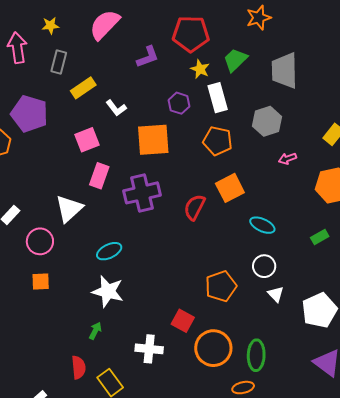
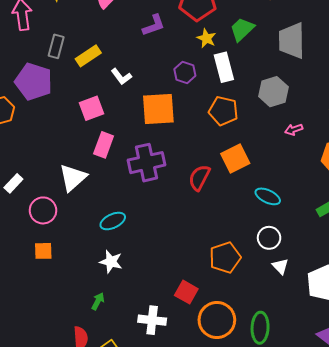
gray rectangle: (59, 62) -> (56, 46), moved
white star: (108, 291) -> (111, 262), size x0.7

